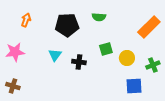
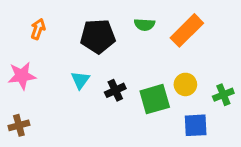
orange rectangle: (149, 27) -> (187, 30), moved
green square: (106, 49) -> (155, 99), moved, size x1.5
black cross: (79, 62) -> (115, 90), turned -32
brown cross: (13, 86) -> (19, 125), turned -32

